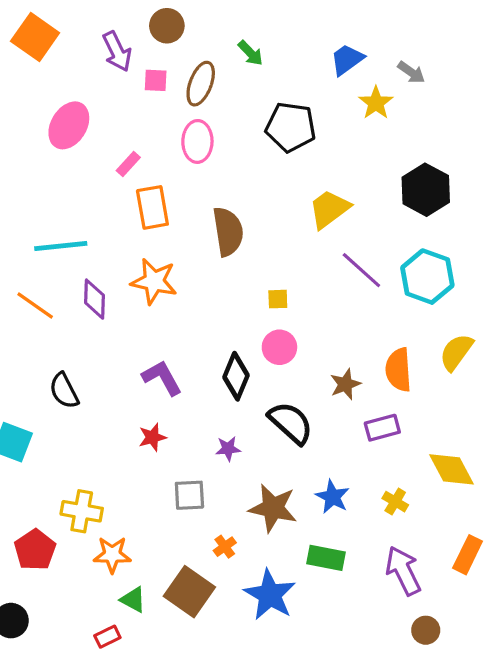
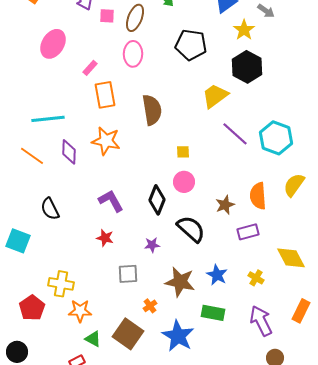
black hexagon: (426, 190) -> (247, 67), moved
red star: (152, 437) -> (105, 238), turned 30

